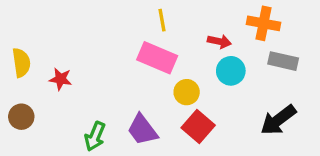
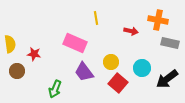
pink rectangle: (157, 58) -> (75, 43), moved
cyan circle: (231, 71) -> (142, 68), moved
brown circle: (21, 117) -> (17, 71), moved
purple trapezoid: (142, 130) -> (84, 72), moved

